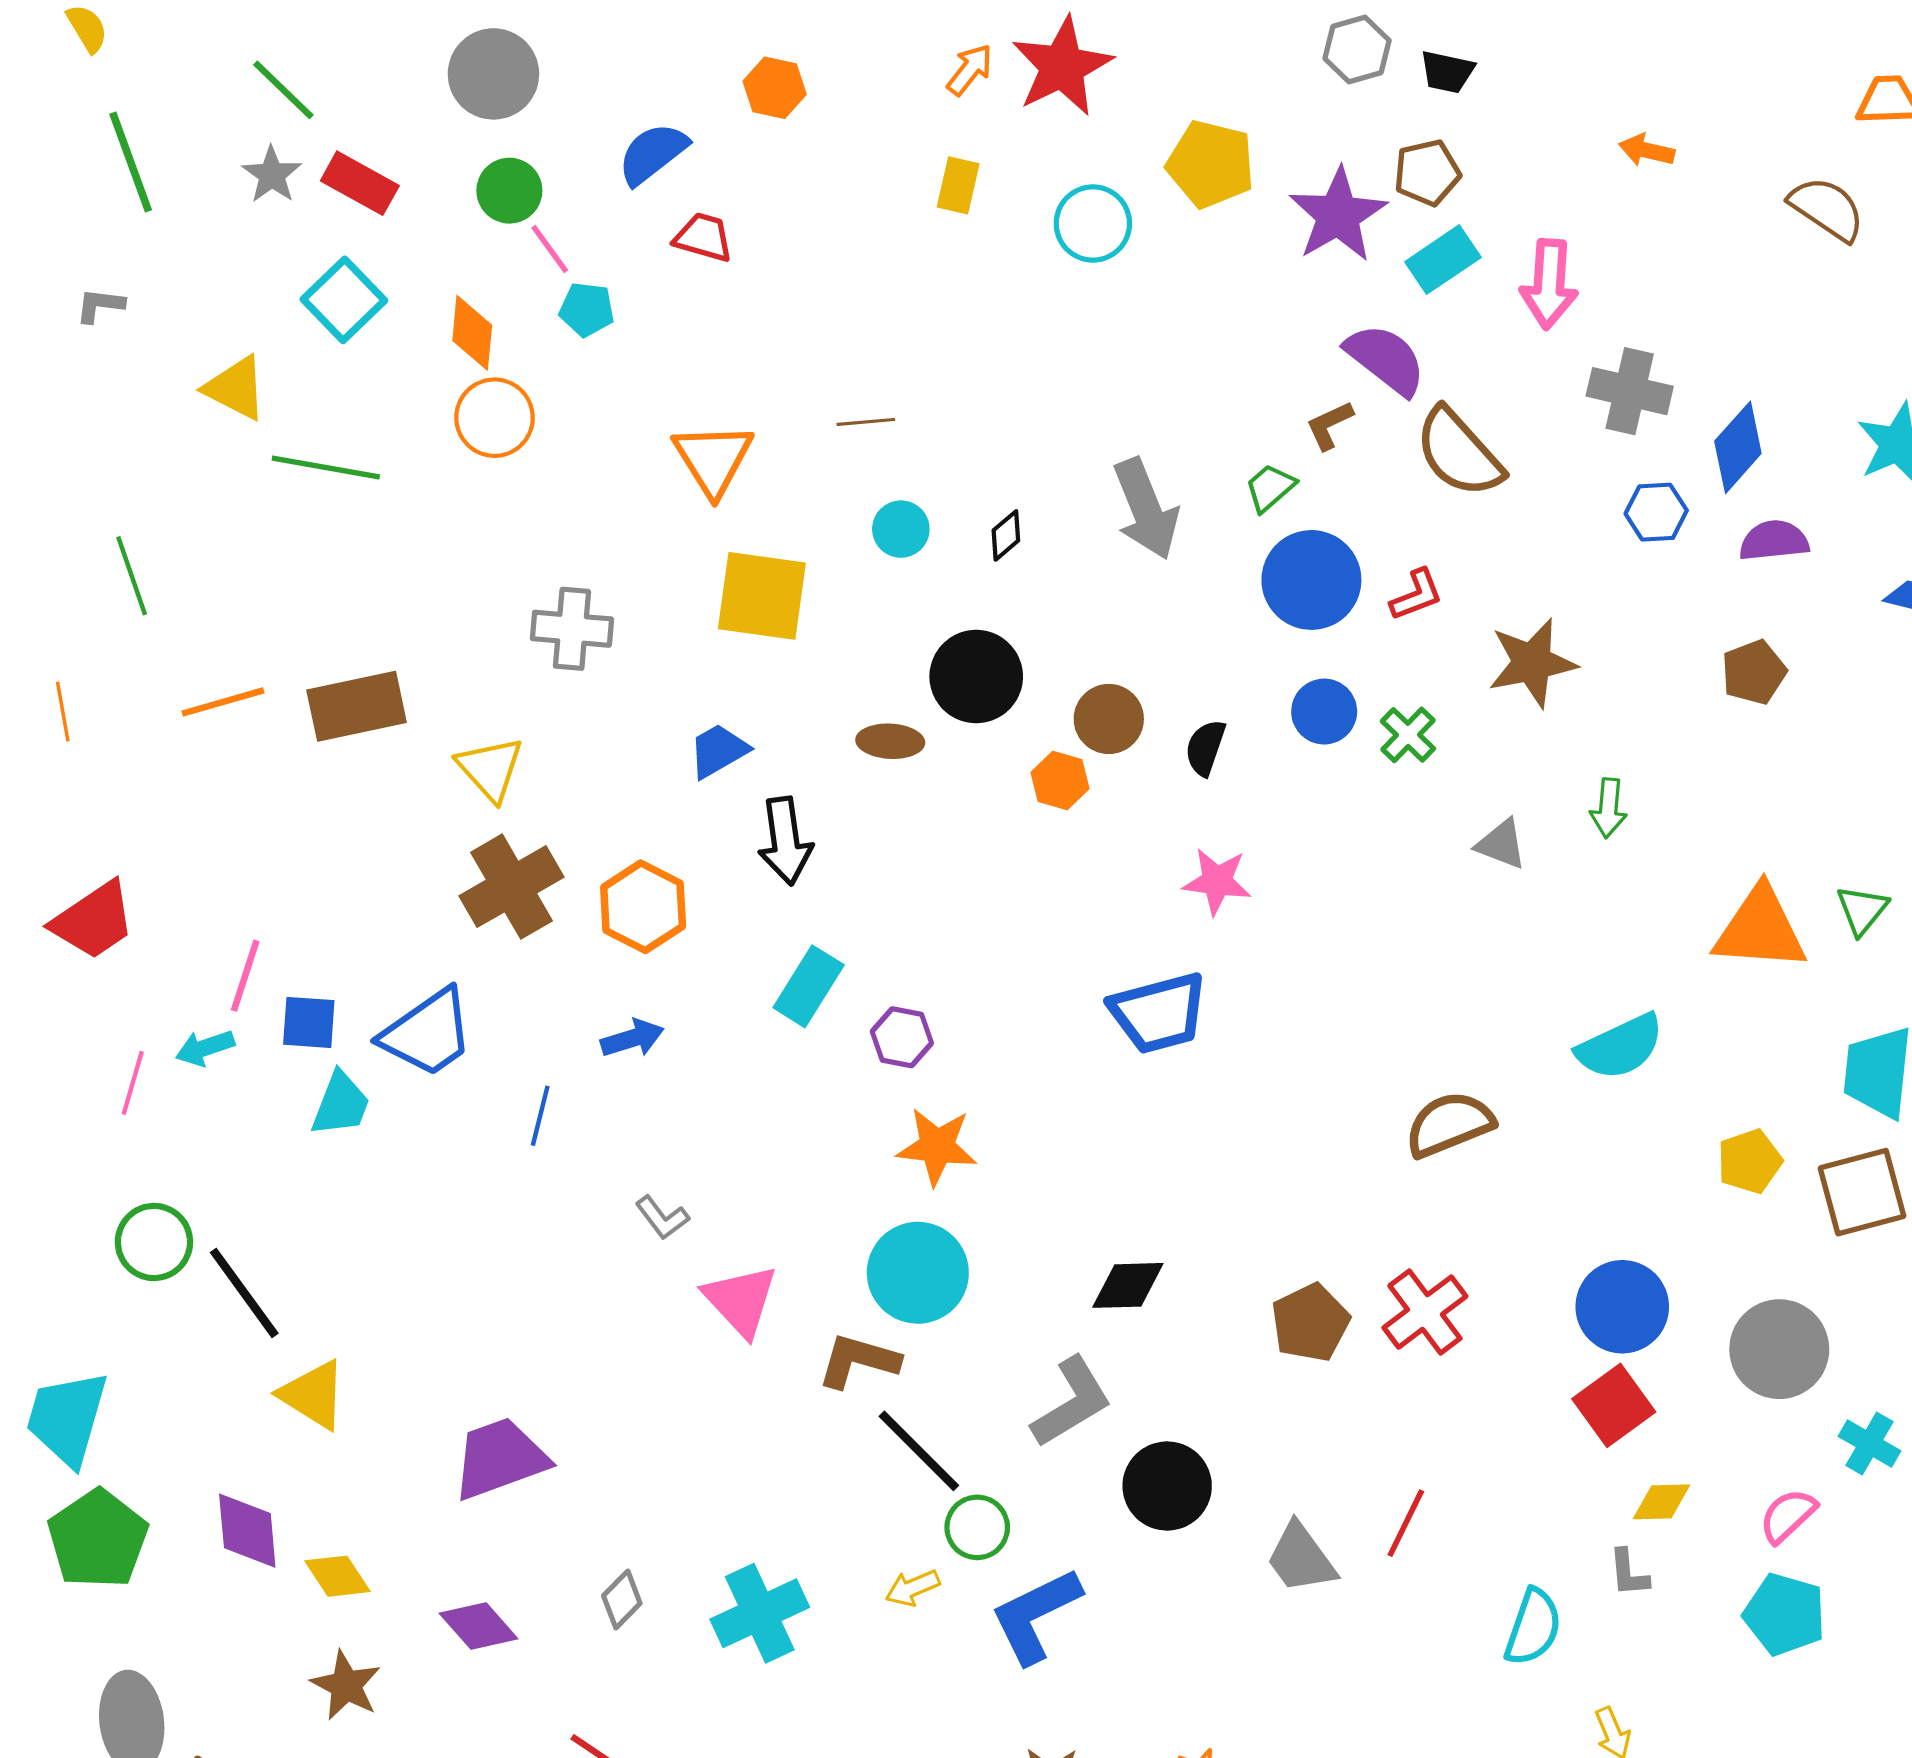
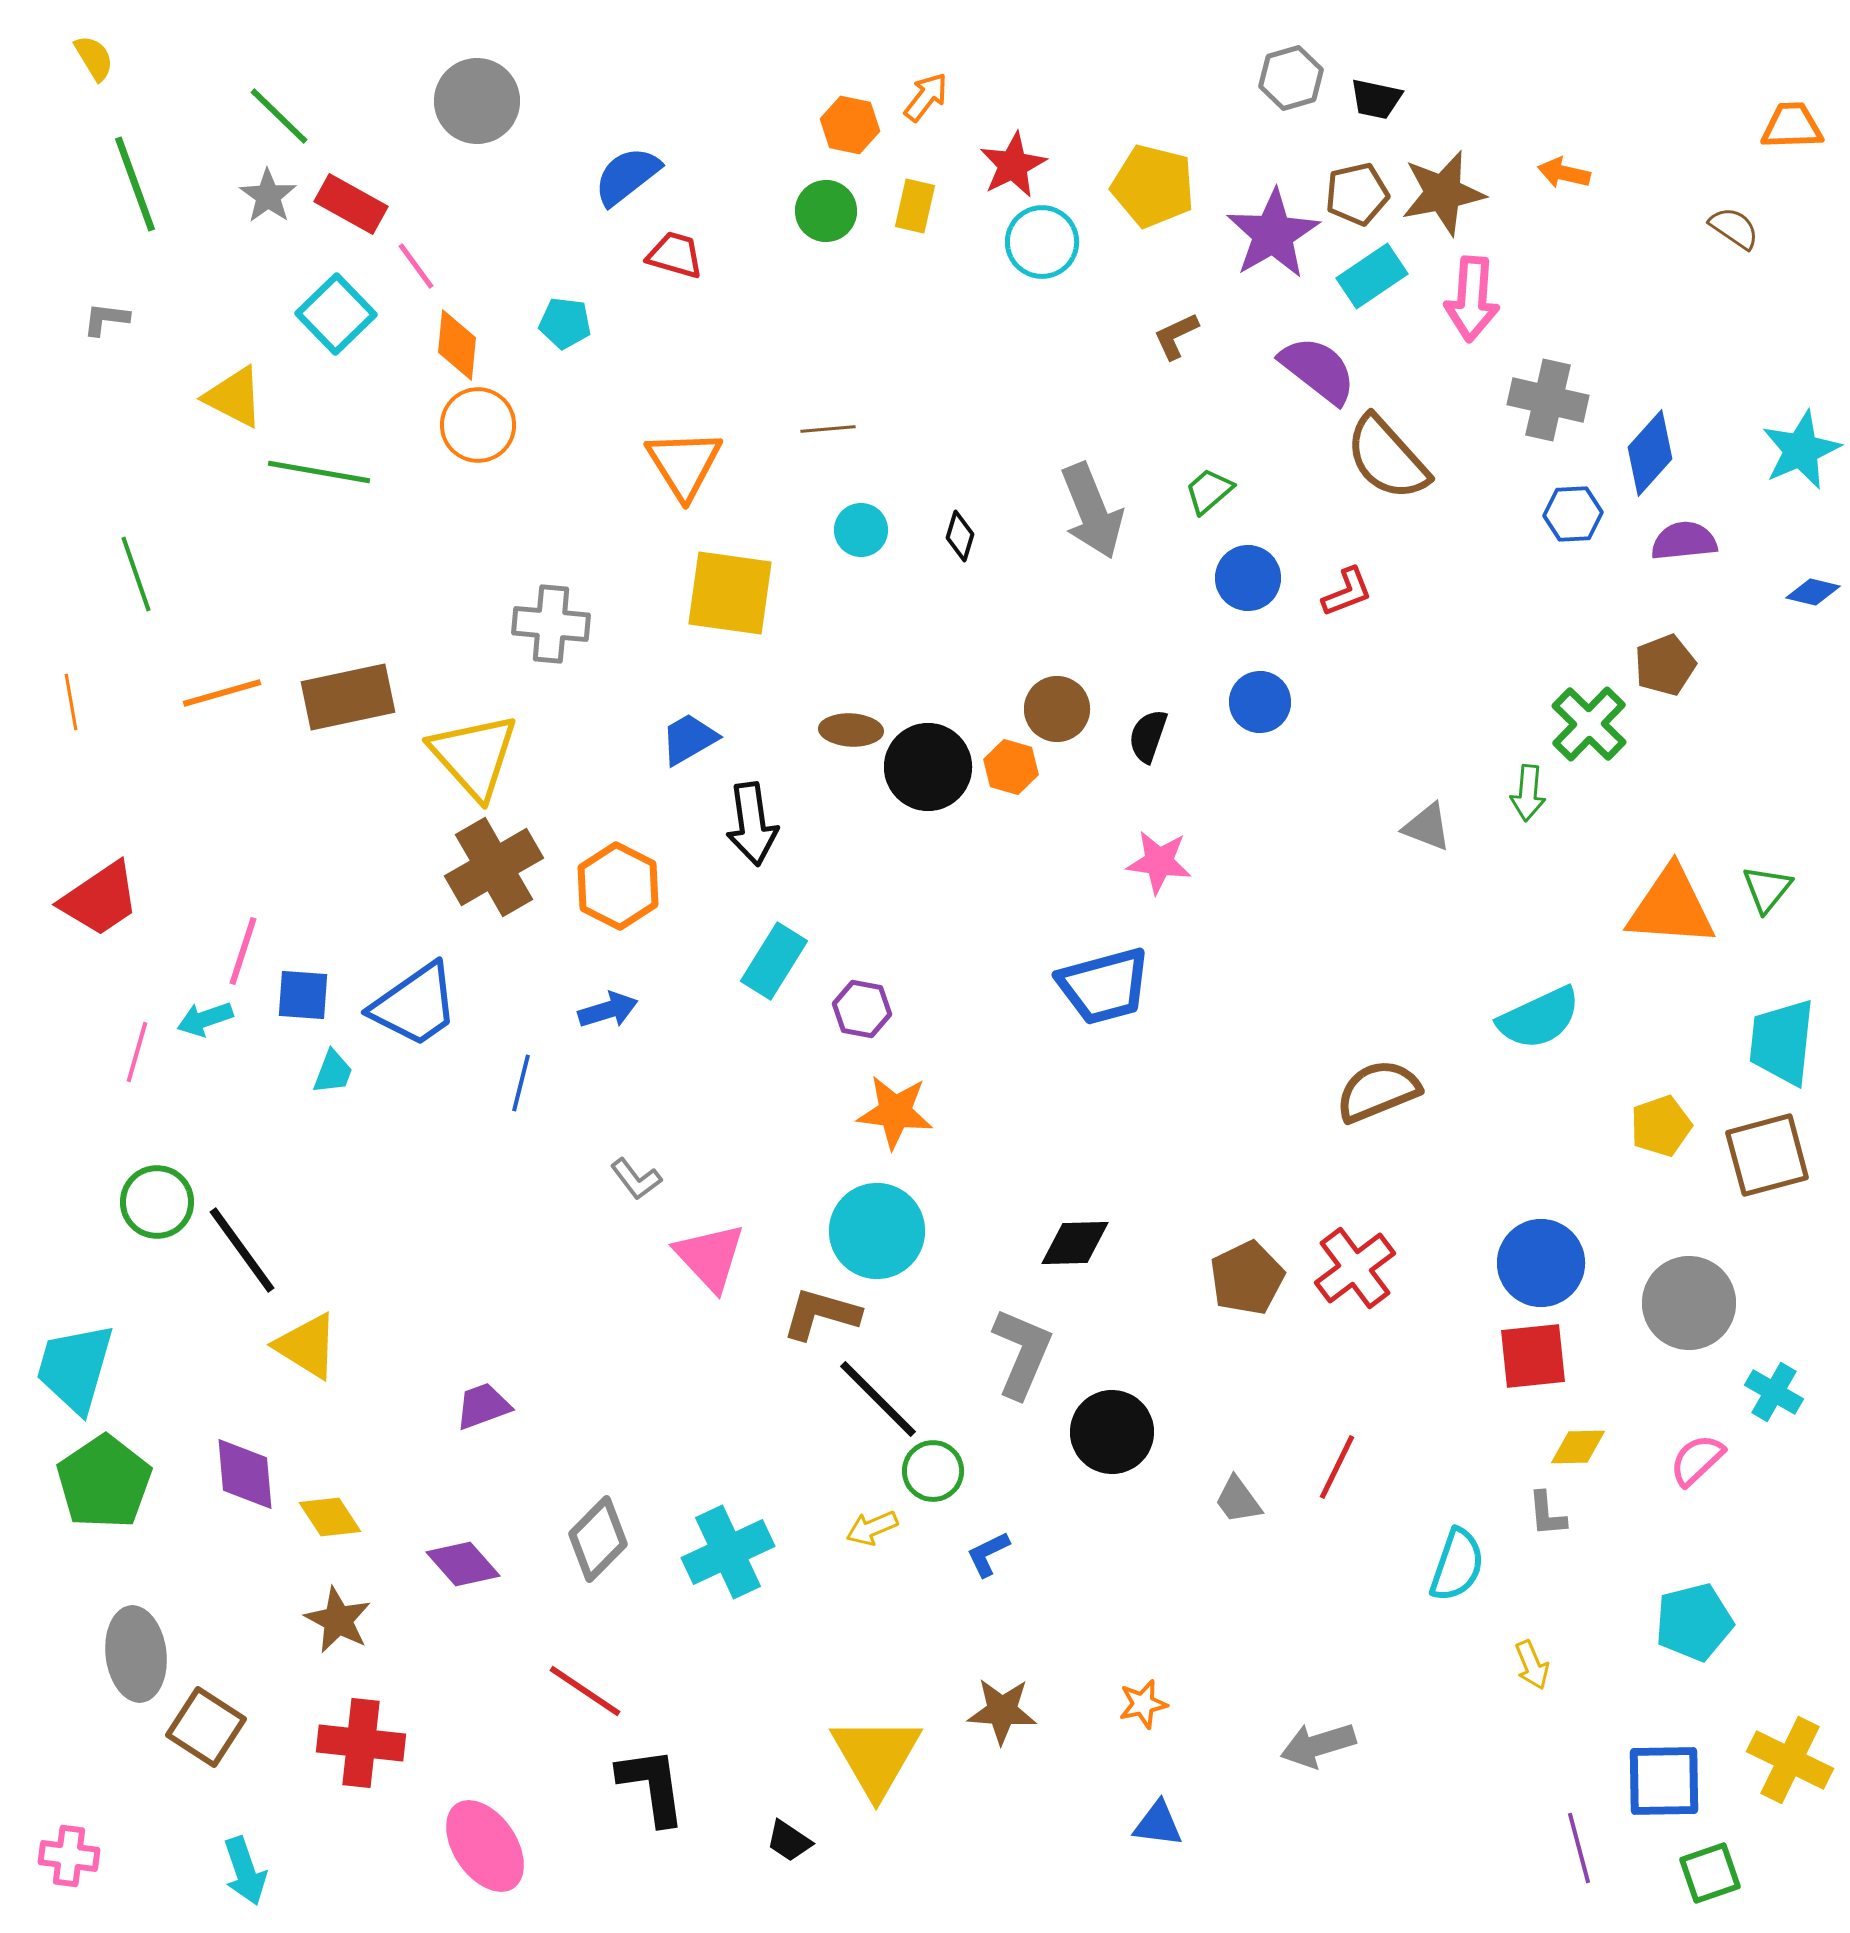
red star: (1062, 67) -> (1013, 165), moved, size x0.7
orange hexagon: (775, 88) -> (850, 125), moved
green circle: (509, 191) -> (826, 211), moved
brown semicircle: (1827, 209) -> (1734, 228), size x0.7
pink line: (550, 249) -> (416, 266), moved
brown L-shape: (1329, 425) -> (1176, 336), moved
black diamond: (1006, 535) -> (960, 536), turned -33
blue circle: (1311, 580) -> (1248, 578), size x0.7
brown star: (1532, 663) -> (1443, 193), moved
black circle: (976, 677) -> (928, 767), moved
green cross: (1408, 735) -> (1589, 724), moved, size x1.4
yellow triangle: (490, 769) -> (474, 756), size x1.4
cyan trapezoid: (341, 1104) -> (333, 1072), size x0.7
gray L-shape: (1072, 1402) -> (1022, 1353), turned -36
red square: (1614, 1405) -> (1533, 1356), turned 30
purple trapezoid: (500, 1458) -> (483, 1406), size x0.6
gray trapezoid: (1301, 1558) -> (1238, 1500), size x0.7
gray diamond: (622, 1600) -> (598, 1539), size x1.5
cyan pentagon: (1785, 1614) -> (1694, 1622), moved, turned -30
blue L-shape: (1036, 1615) -> (988, 1554), size x0.5

